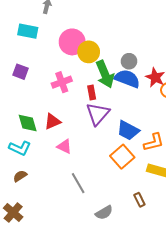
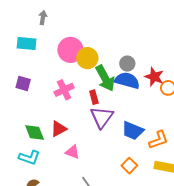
orange square: (122, 157) -> (129, 166), moved, size x0.7

